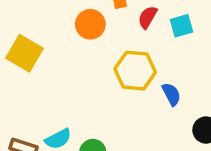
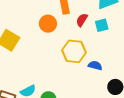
blue semicircle: (171, 94) -> (95, 66), turned -48

